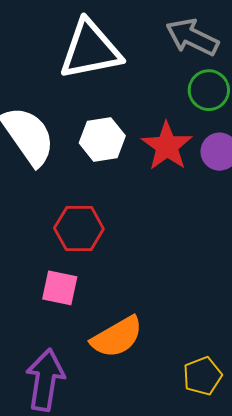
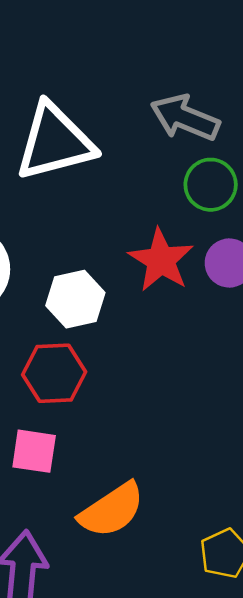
white hexagon: (102, 139) -> (75, 299), moved

